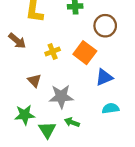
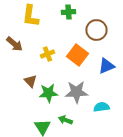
blue triangle: (104, 77) -> (106, 66), moved
gray star: (61, 97) -> (76, 92), moved
green star: (25, 115) -> (48, 93), moved

